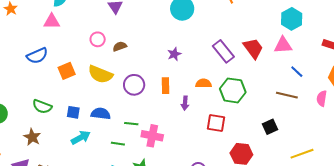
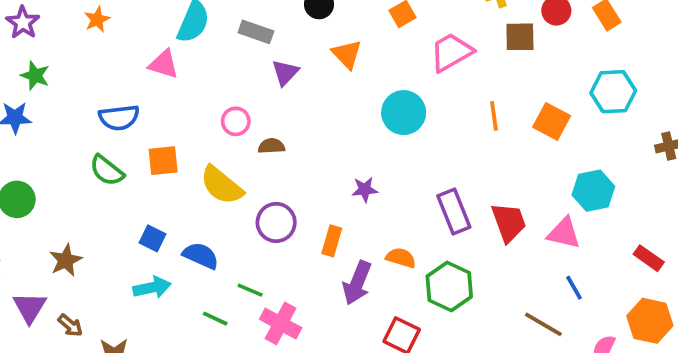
purple arrow: (185, 103) -> (357, 283), size x1.6
green semicircle: (42, 106) -> (107, 170), moved

